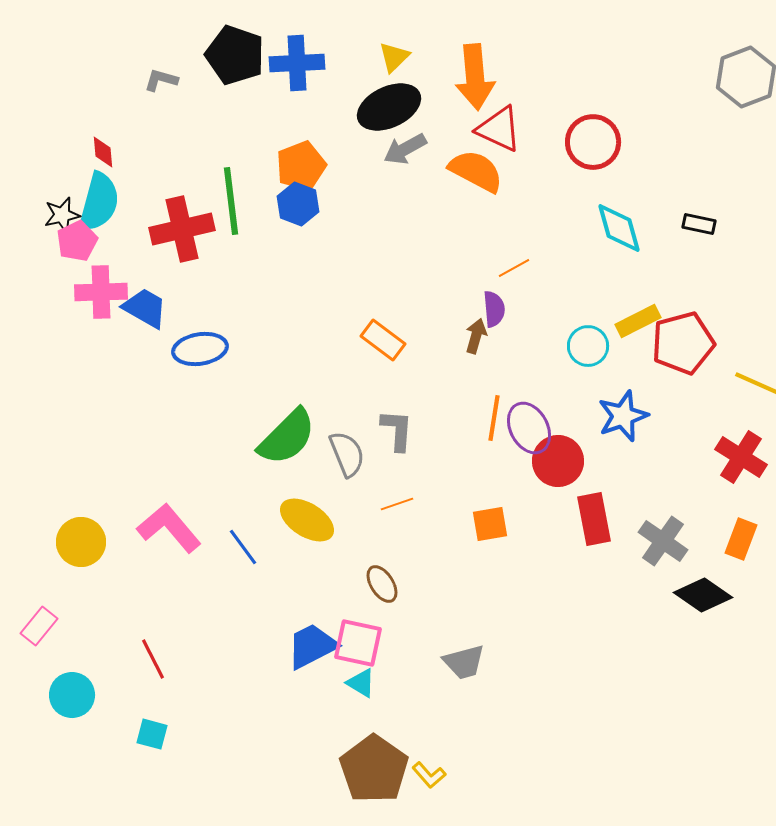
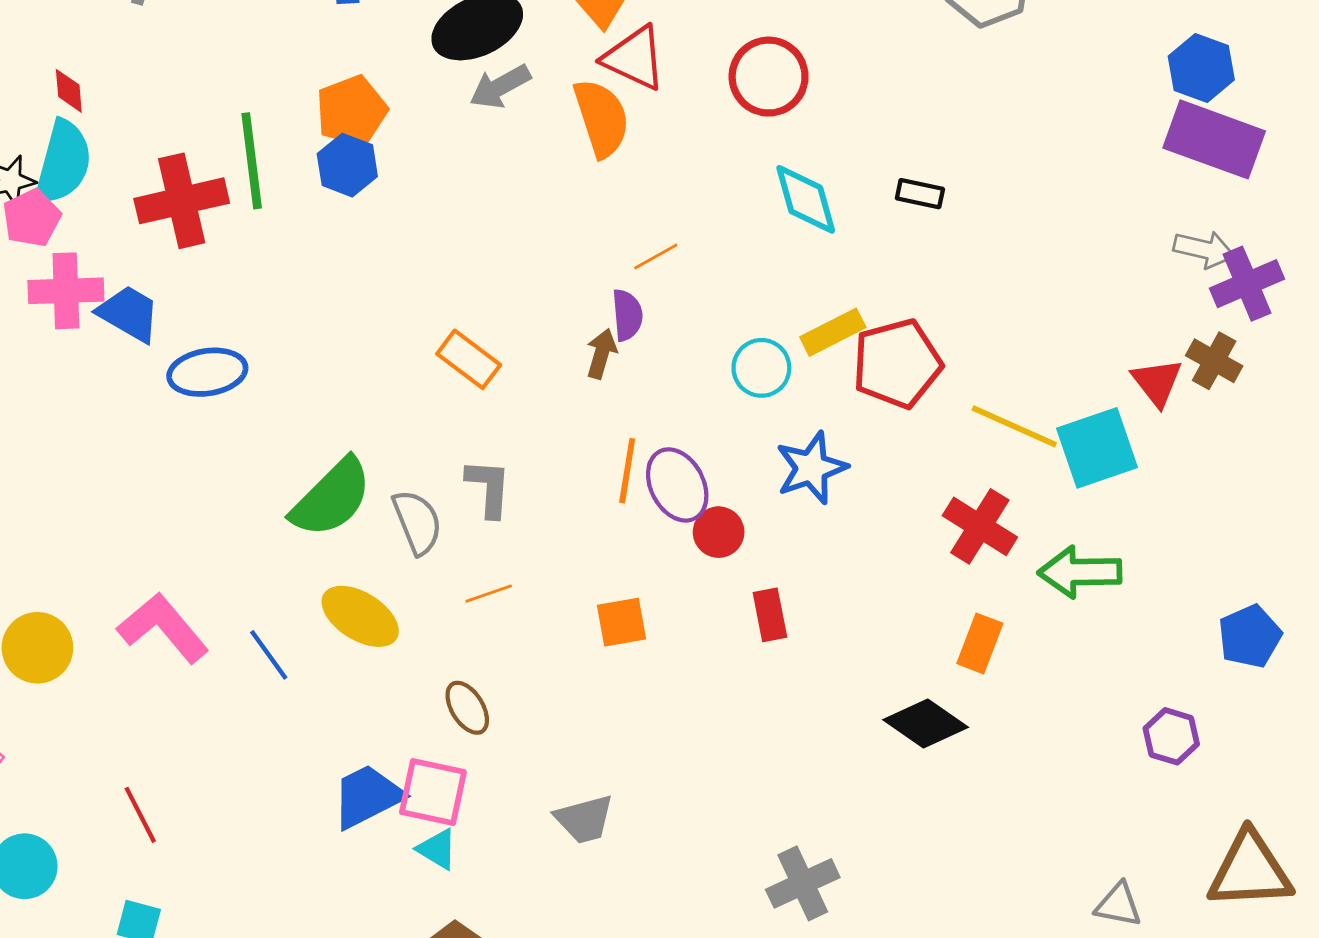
orange semicircle: (476, 171) -> (601, 118), turned 44
red circle: (558, 461) -> (719, 532), size x0.7
red rectangle: (594, 519) -> (770, 615), size x0.7
gray cross: (663, 541) -> (803, 883), moved, turned 30

